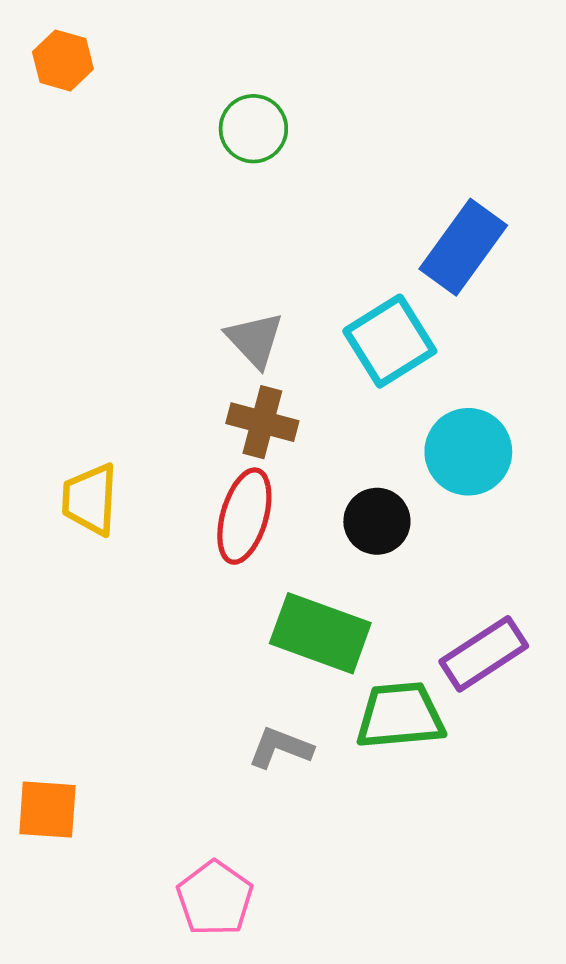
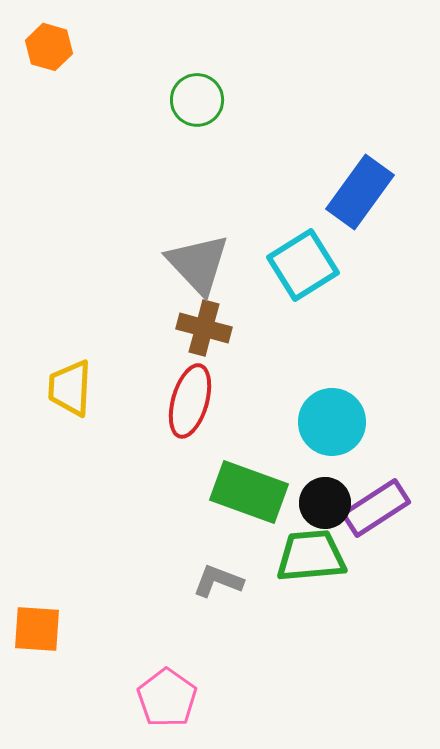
gray triangle: (255, 340) -> (198, 264), size x1.4
cyan circle: (468, 452) -> (332, 422), moved
black circle: (377, 521) -> (325, 503), moved

